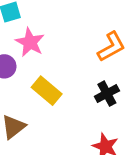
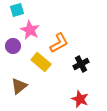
orange L-shape: (111, 47) -> (59, 43), moved

